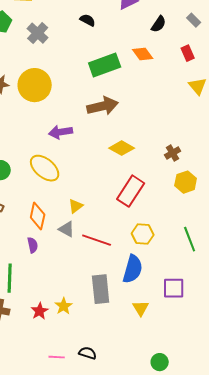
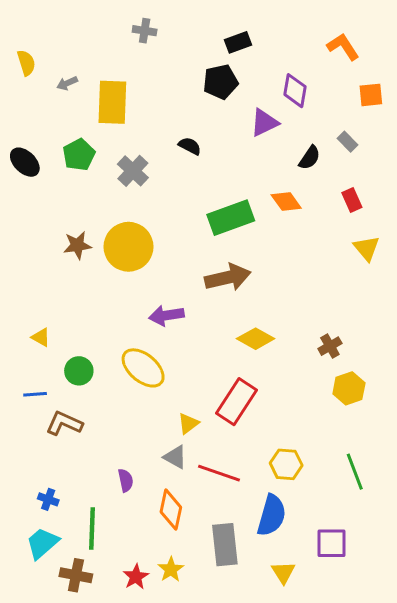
black semicircle: (88, 20) -> (190, 146), moved
gray rectangle: (194, 20) -> (348, 142), moved
red rectangle: (131, 191) -> (237, 402), moved
orange diamond: (38, 216) -> (171, 510), moved

